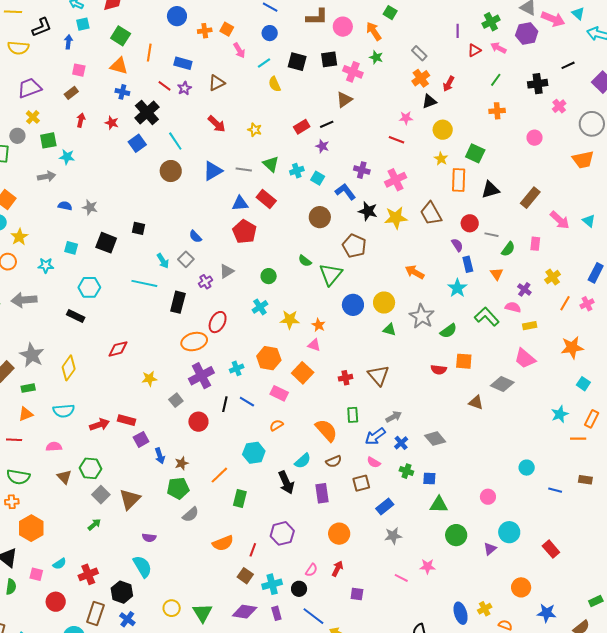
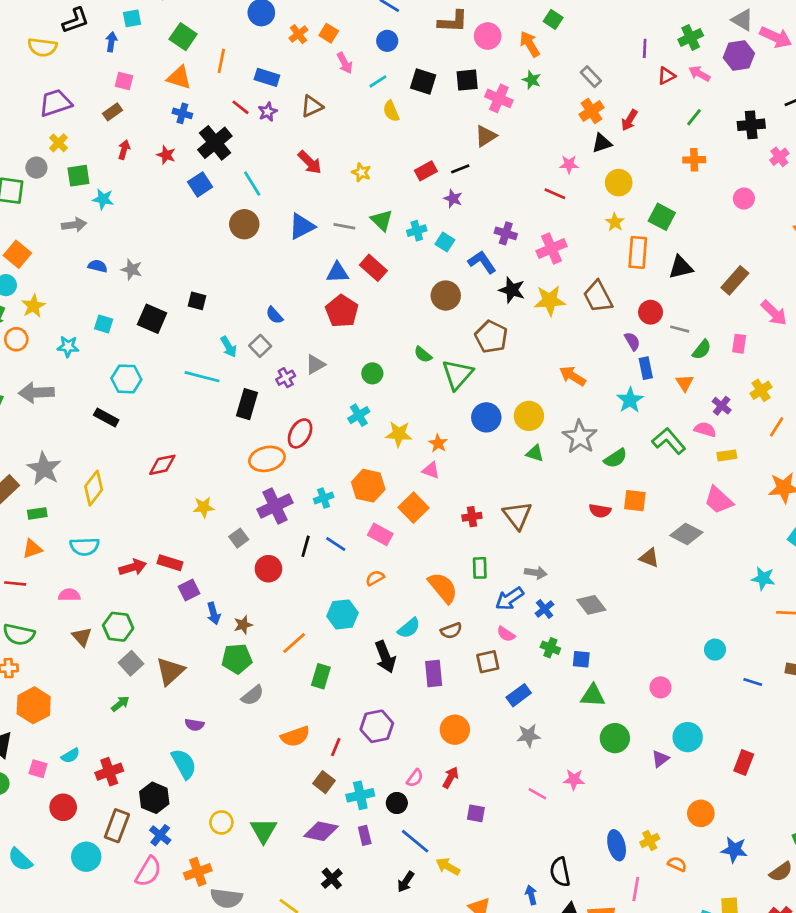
orange cross: (205, 31) -> (298, 34), turned -32
cyan star: (560, 414) -> (763, 578), turned 30
gray arrow: (394, 417) -> (536, 573), turned 35
red rectangle: (551, 549) -> (744, 762), turned 60

